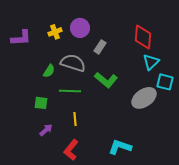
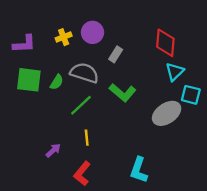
green line: (70, 91) -> (81, 105), turned -45
green square: (41, 103) -> (29, 80), moved, size x1.6
cyan L-shape: (120, 147) -> (139, 170), turned -90

